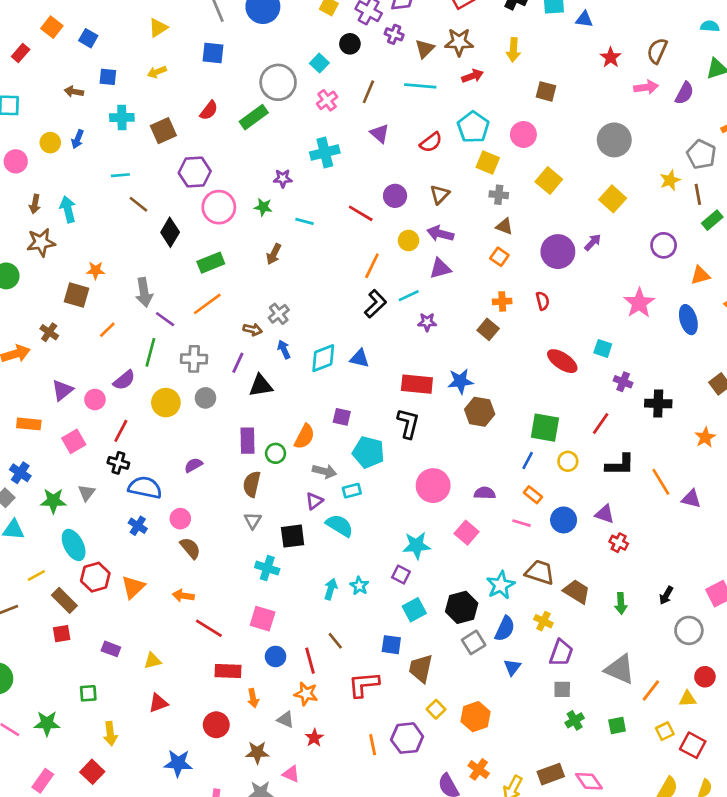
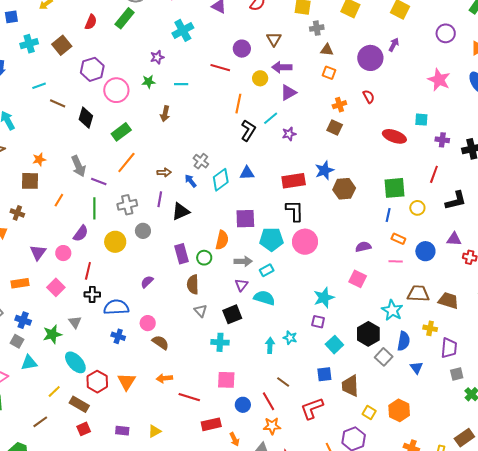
gray cross: (279, 314) -> (201, 161), moved
purple square: (342, 417) -> (245, 219), size x1.5
pink circle: (433, 486) -> (305, 242), moved

